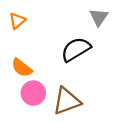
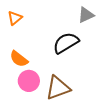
gray triangle: (99, 17) -> (86, 15), turned 30

